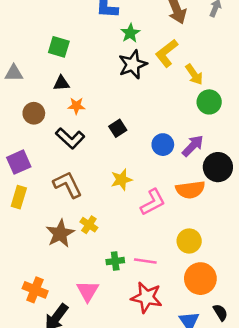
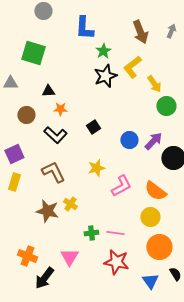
green square: (59, 47) -> (33, 53), moved, size x1.4
orange semicircle: (190, 190) -> (155, 191), moved, turned 45
brown star: (60, 233) -> (47, 211), turned -30

